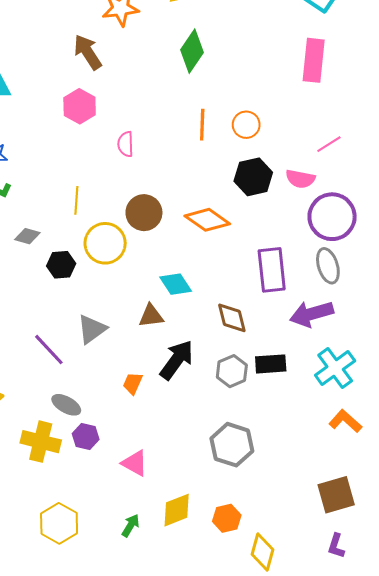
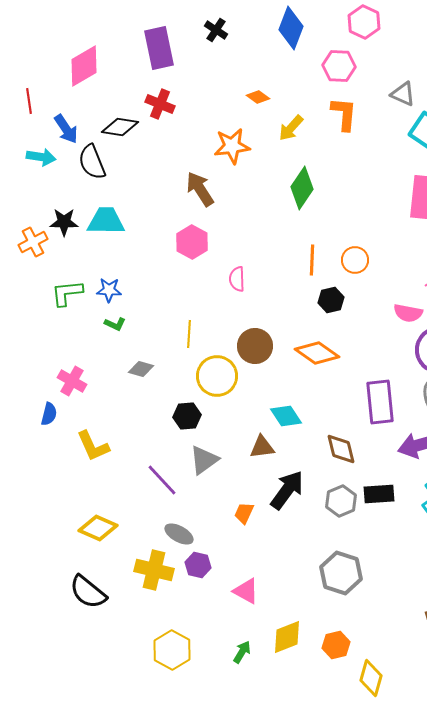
black hexagon: (253, 177) -> (331, 300), moved, size x0.7
black hexagon: (61, 265) -> (187, 416), moved

